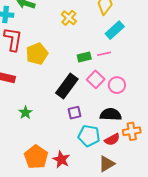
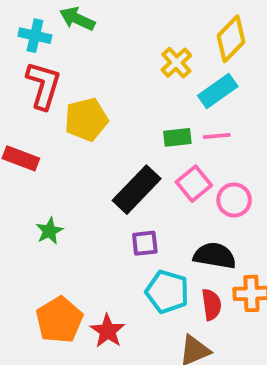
yellow cross: (69, 18) -> (176, 63), moved
cyan rectangle: (115, 30) -> (218, 91), moved
red semicircle: (112, 139) -> (211, 305), turned -77

